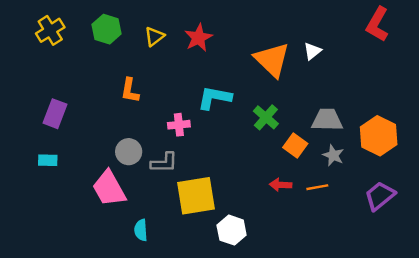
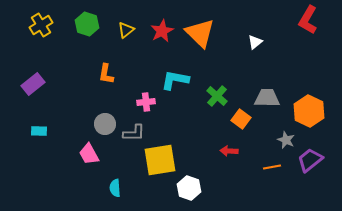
orange triangle: (272, 60) -> (200, 33), moved
purple rectangle: (55, 114) -> (33, 84), moved, turned 30
gray star: (333, 155) -> (286, 140), moved
orange line: (317, 187) -> (272, 167), moved
pink trapezoid: (109, 188) -> (89, 154), size x0.7

